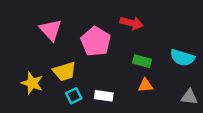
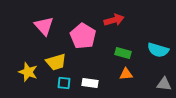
red arrow: (132, 23) -> (114, 20), turned -30
cyan square: (74, 96) -> (64, 83), turned 32

